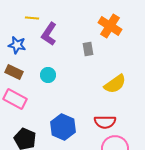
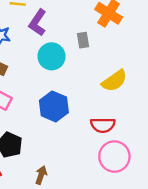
cyan circle: (48, 75) -> (52, 56), moved, size x1.5
blue hexagon: (63, 127) -> (54, 106), moved

